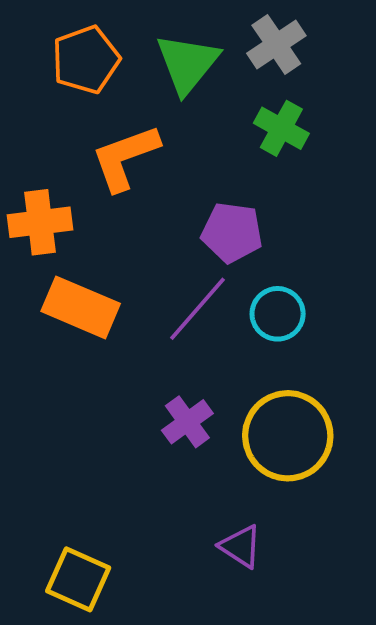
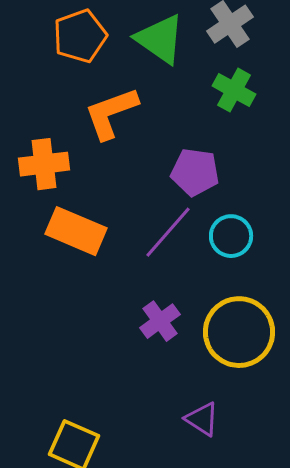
green triangle: (187, 64) -> (160, 39), turned -34

